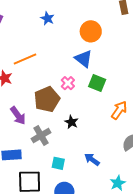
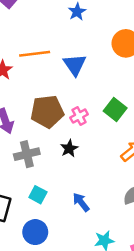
blue triangle: (84, 59) -> (75, 65), moved
pink cross: (68, 83) -> (79, 116), moved

